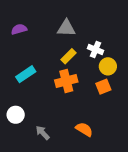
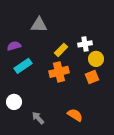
gray triangle: (66, 28) -> (39, 25), moved
purple semicircle: (19, 29) -> (14, 46), moved
white cross: (96, 49) -> (85, 44), turned -32

